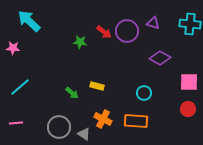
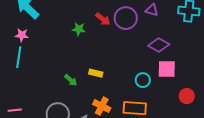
pink star: (13, 48) -> (22, 35), moved
pink square: (189, 82) -> (167, 69), moved
cyan line: (20, 87) -> (19, 57), moved, turned -40

